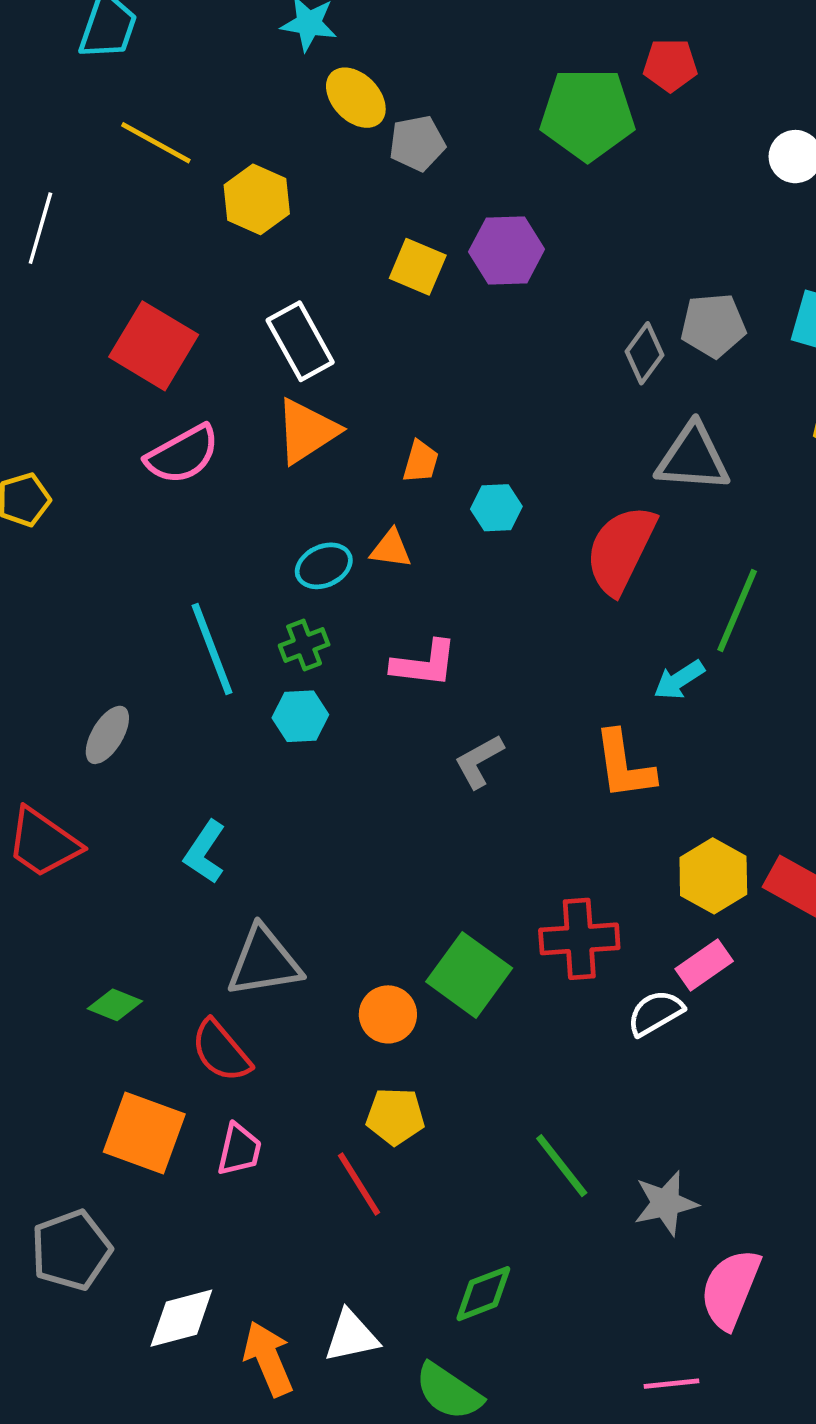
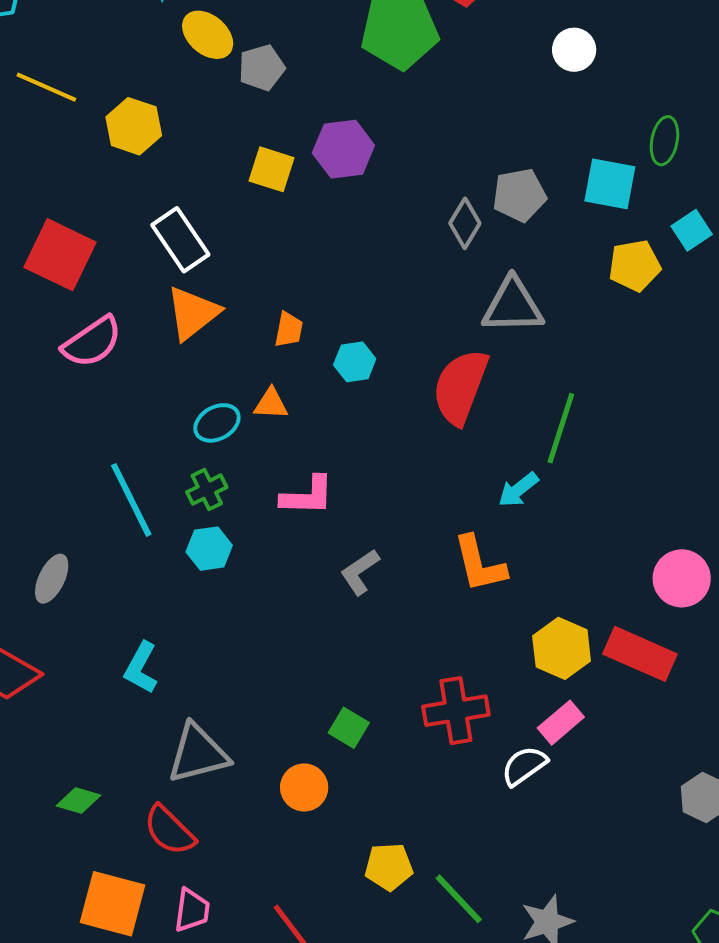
green square: (469, 975) -> (349, 728), moved, size x0.6
yellow pentagon: (395, 1116) -> (389, 867), moved

